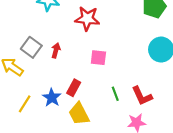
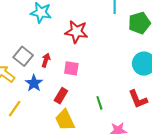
pink square: (98, 58) -> (71, 68), moved
red L-shape: (142, 96) -> (138, 99), moved
blue star: (52, 98) -> (34, 83), moved

